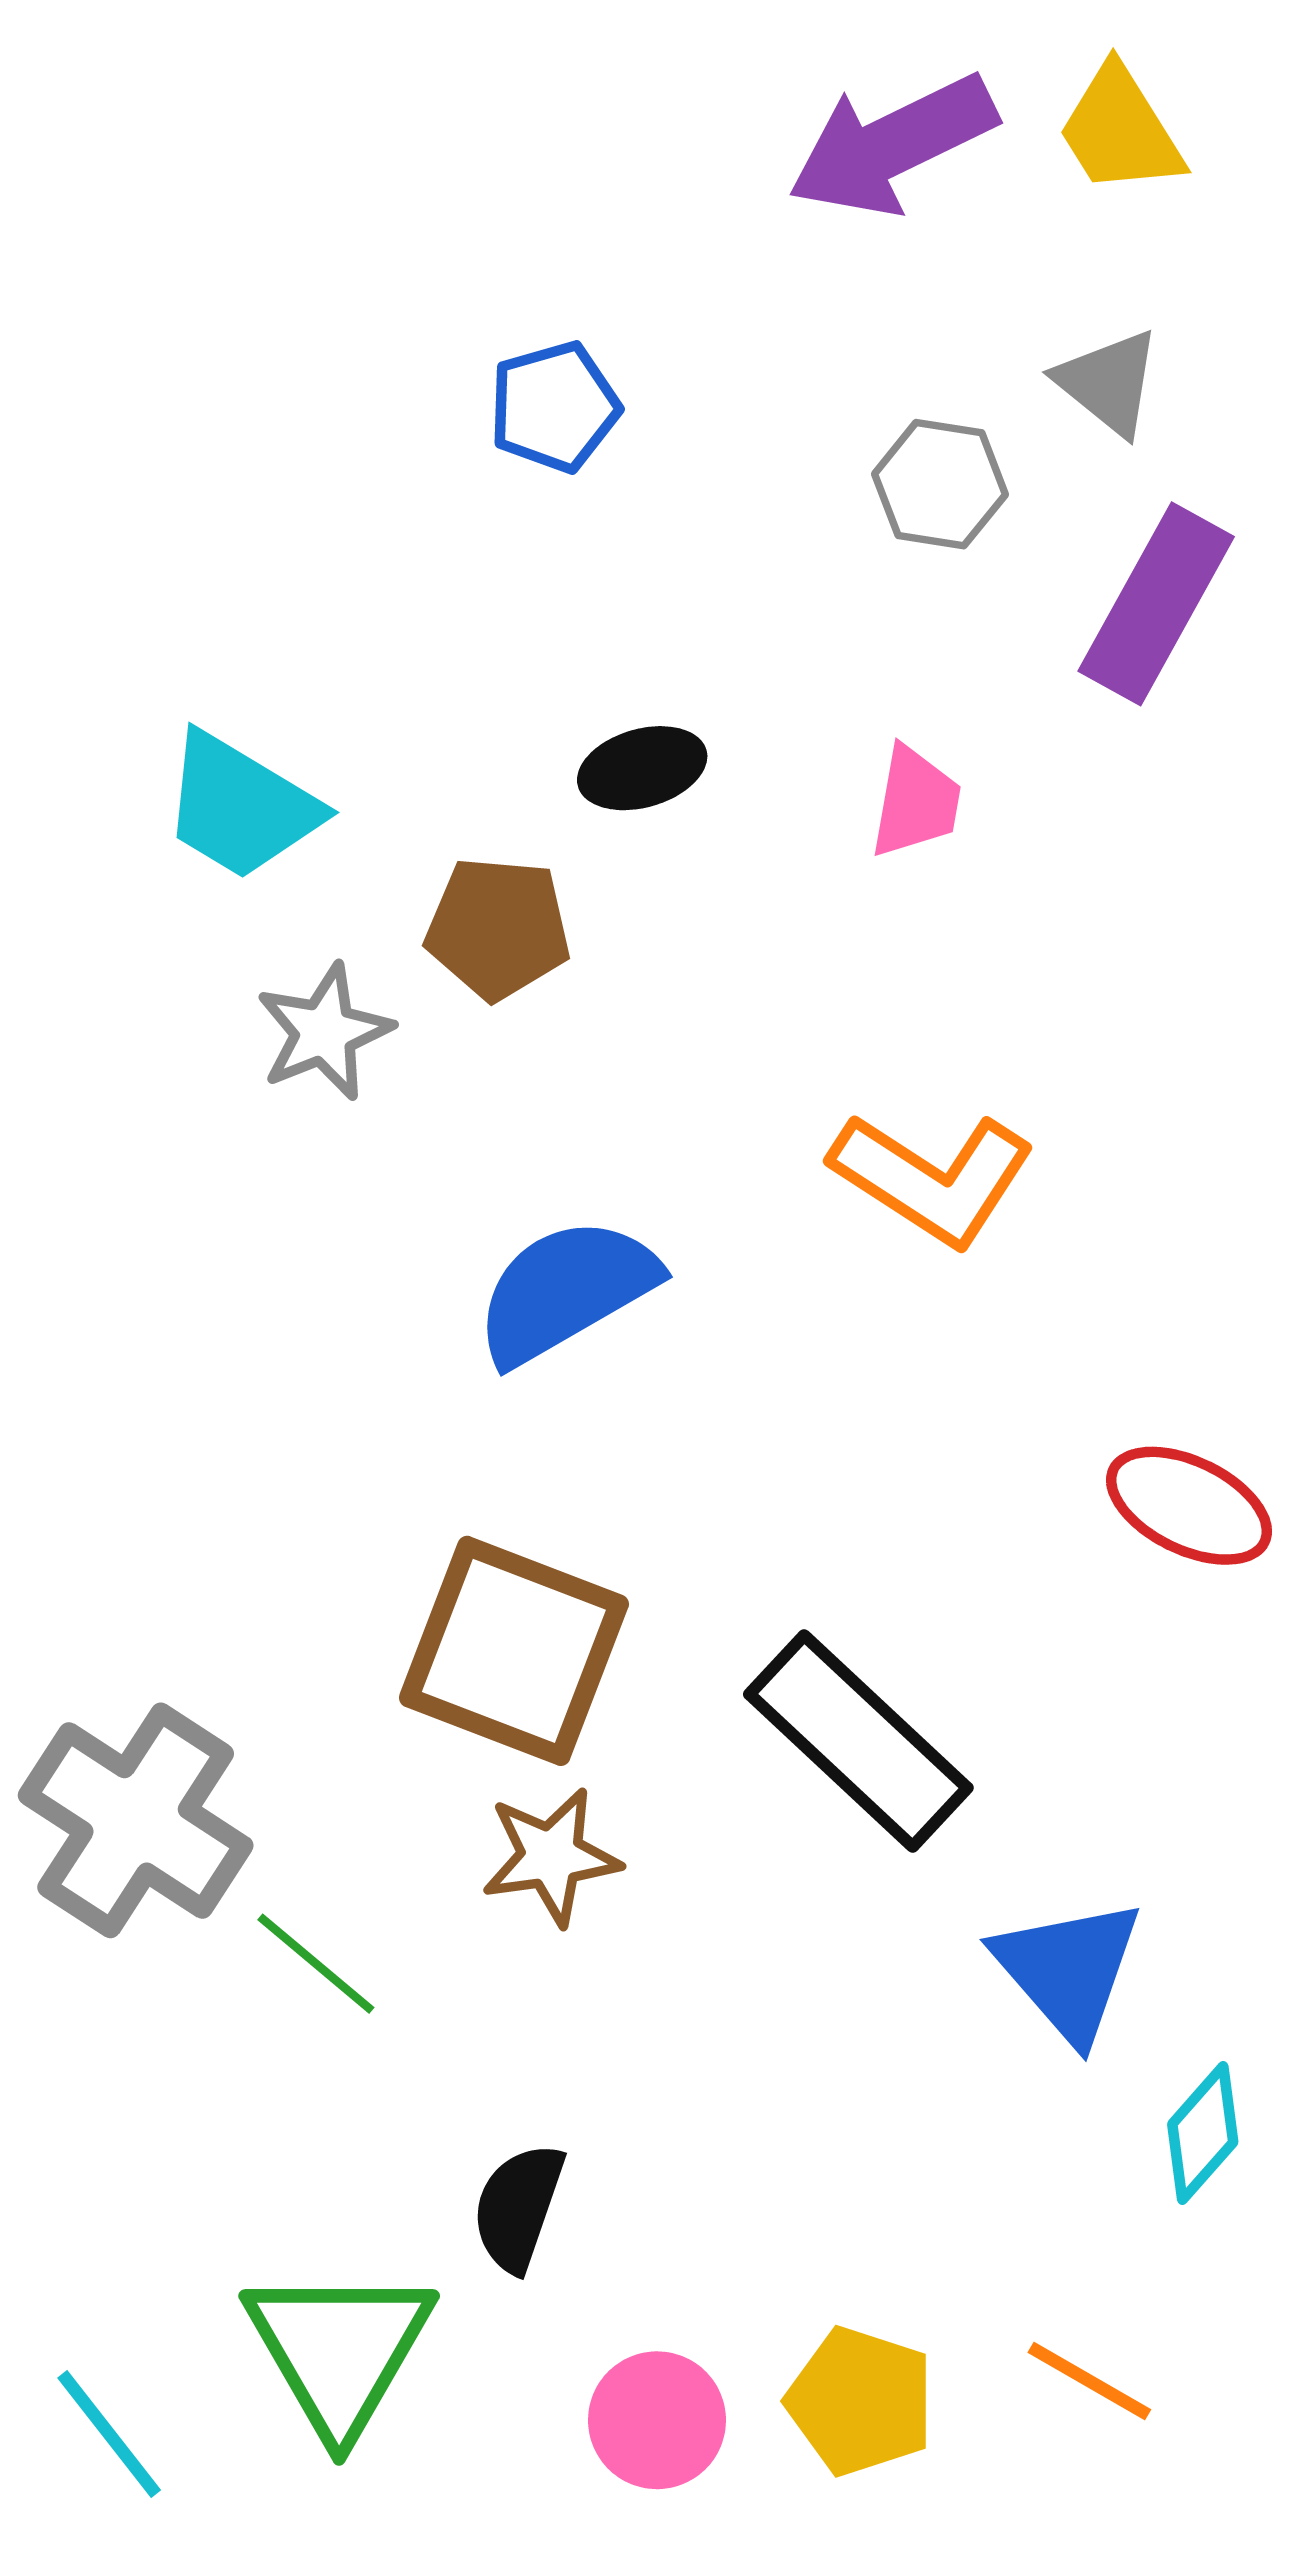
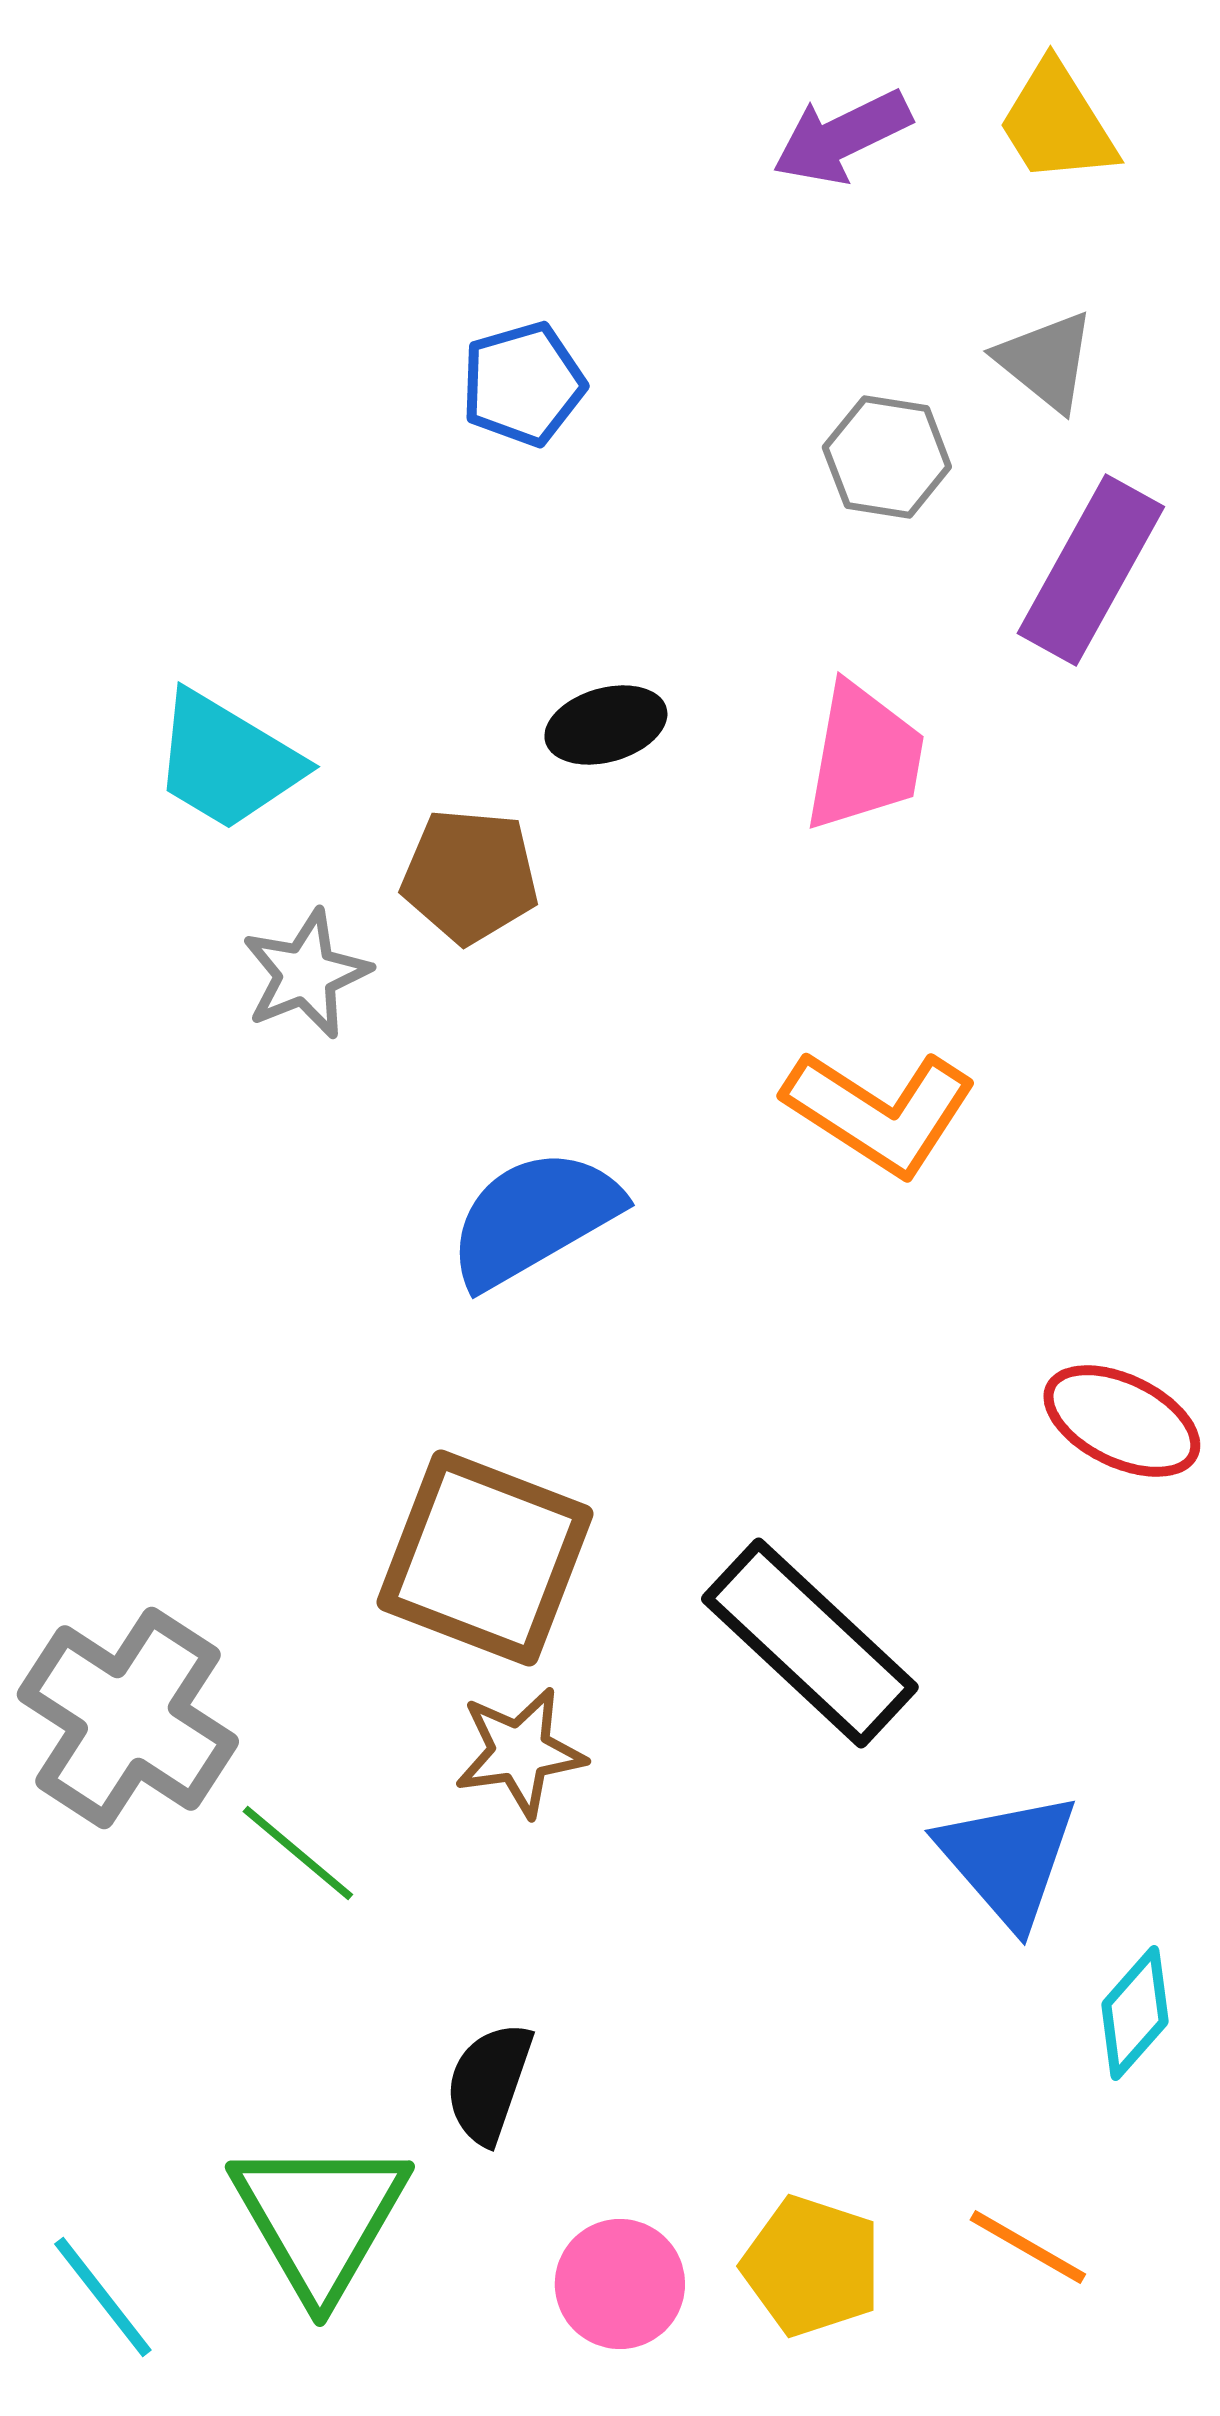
purple arrow: (892, 145) -> (842, 137), size x0.7
pink trapezoid: (916, 802) -> (864, 757), size x1.4

